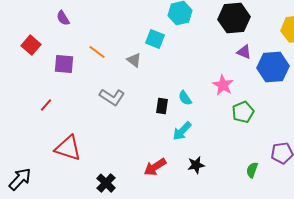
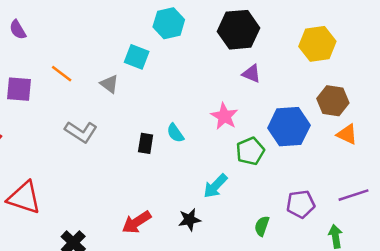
blue hexagon: (273, 67) -> (289, 127), moved
cyan arrow: (182, 131) -> (215, 186), moved

